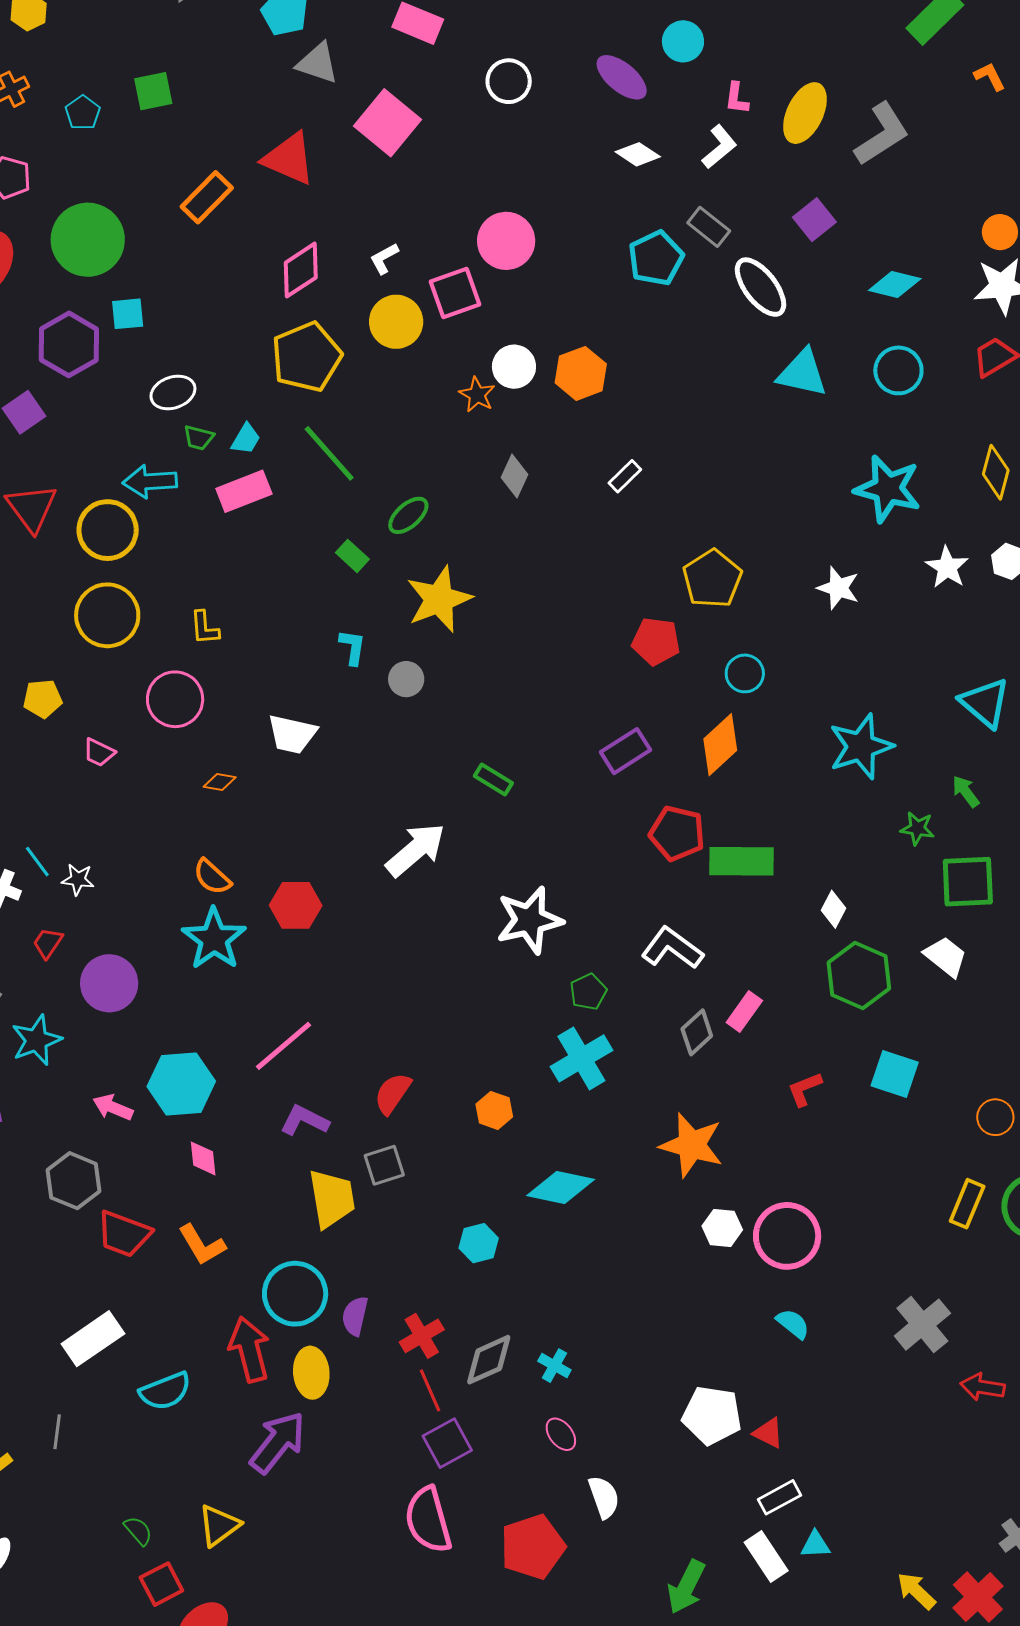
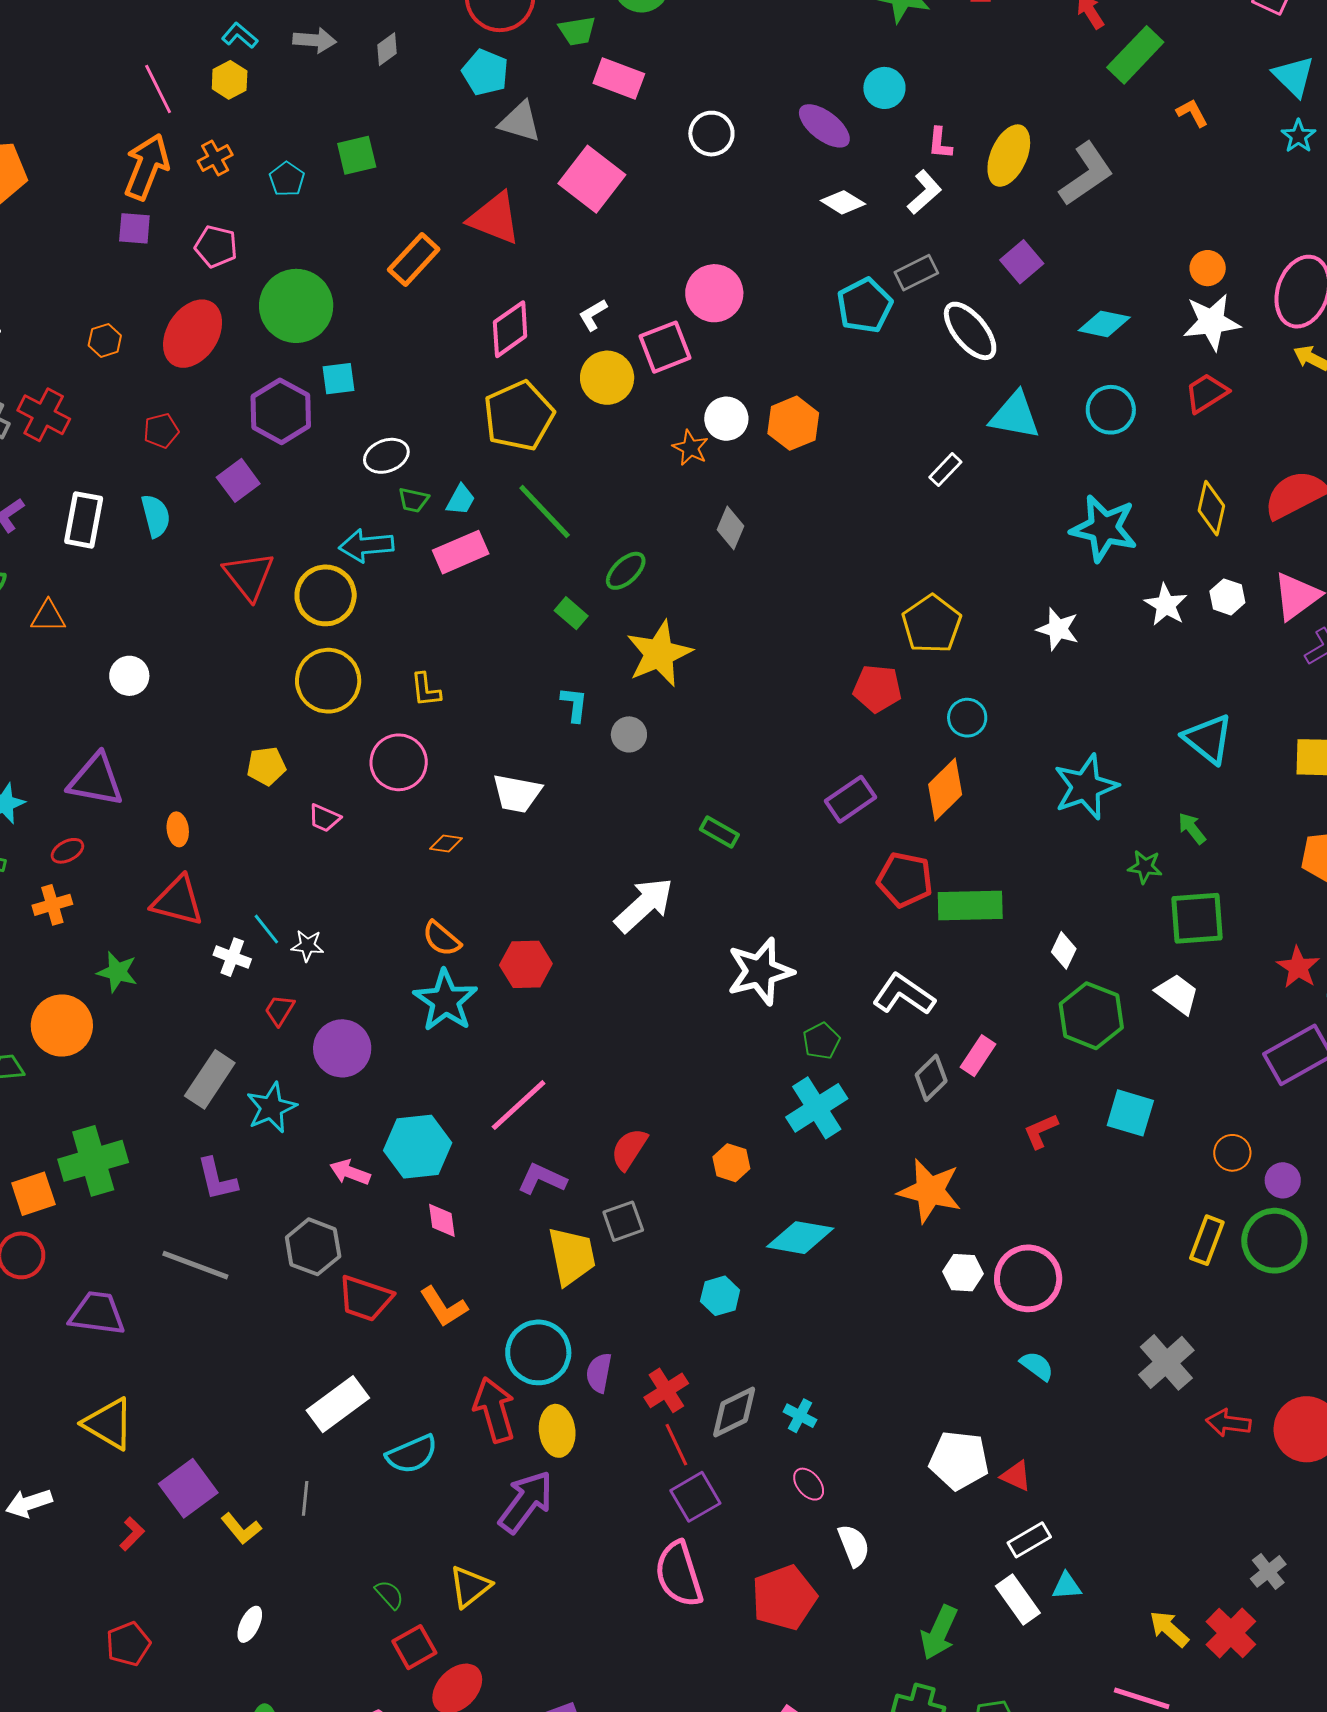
gray rectangle: (709, 227) -> (916, 273), turned -63
white rectangle: (625, 476) -> (945, 470), moved

